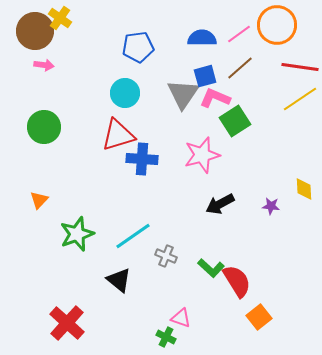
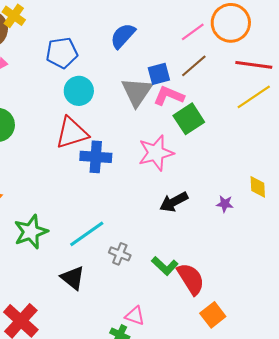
blue semicircle: (202, 38) -> (123, 36), moved, turned -48
blue pentagon: (138, 47) -> (62, 53), moved

